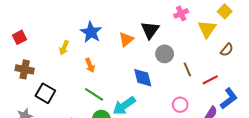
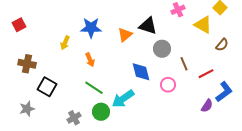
yellow triangle: (207, 29) -> (203, 25), turned -36
black triangle: (150, 30) -> (148, 26), turned -48
blue star: (91, 32) -> (91, 28), turned -30
red square: (19, 37) -> (19, 25), moved
pink circle: (180, 105) -> (168, 85), moved

